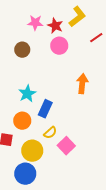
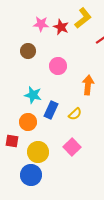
pink circle: (59, 46) -> (58, 66), moved
cyan star: (27, 94) -> (33, 95), turned -30
yellow semicircle: (50, 133) -> (75, 114), moved

